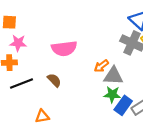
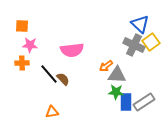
black line: (21, 83) -> (49, 74), moved, turned 70
blue rectangle: (123, 105) -> (126, 102), turned -36

